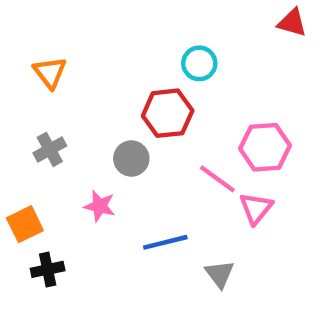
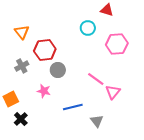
red triangle: (292, 23) -> (107, 10), moved
red hexagon: (168, 113) -> (45, 50), moved
pink hexagon: (265, 147) -> (117, 44), moved
black cross: (48, 269) -> (21, 119), turned -32

